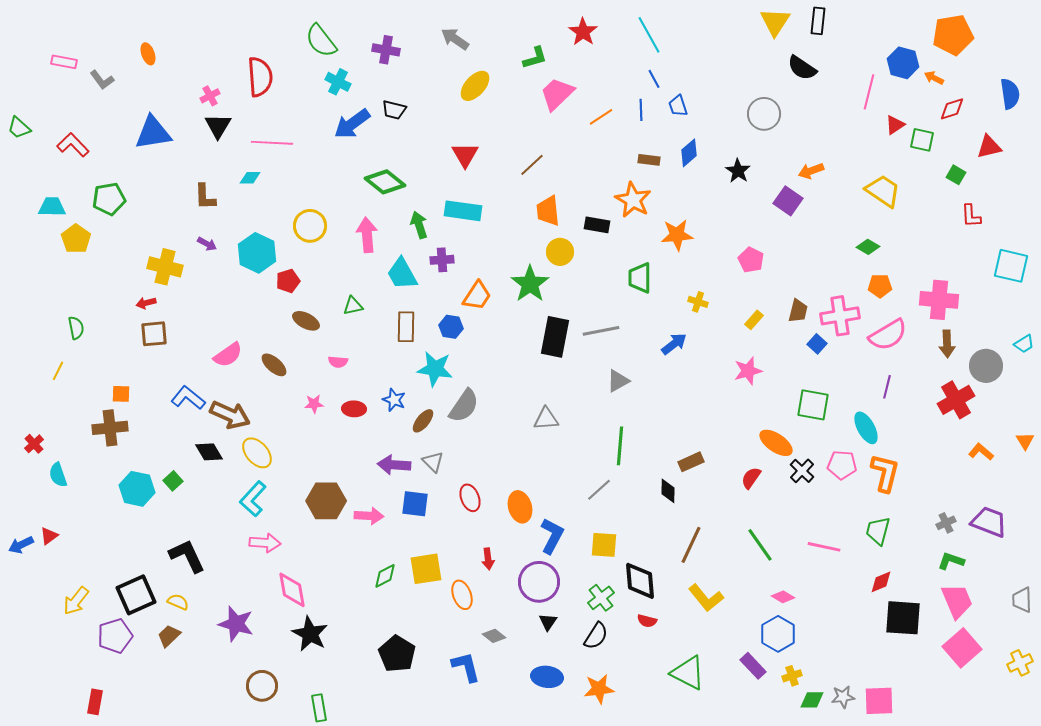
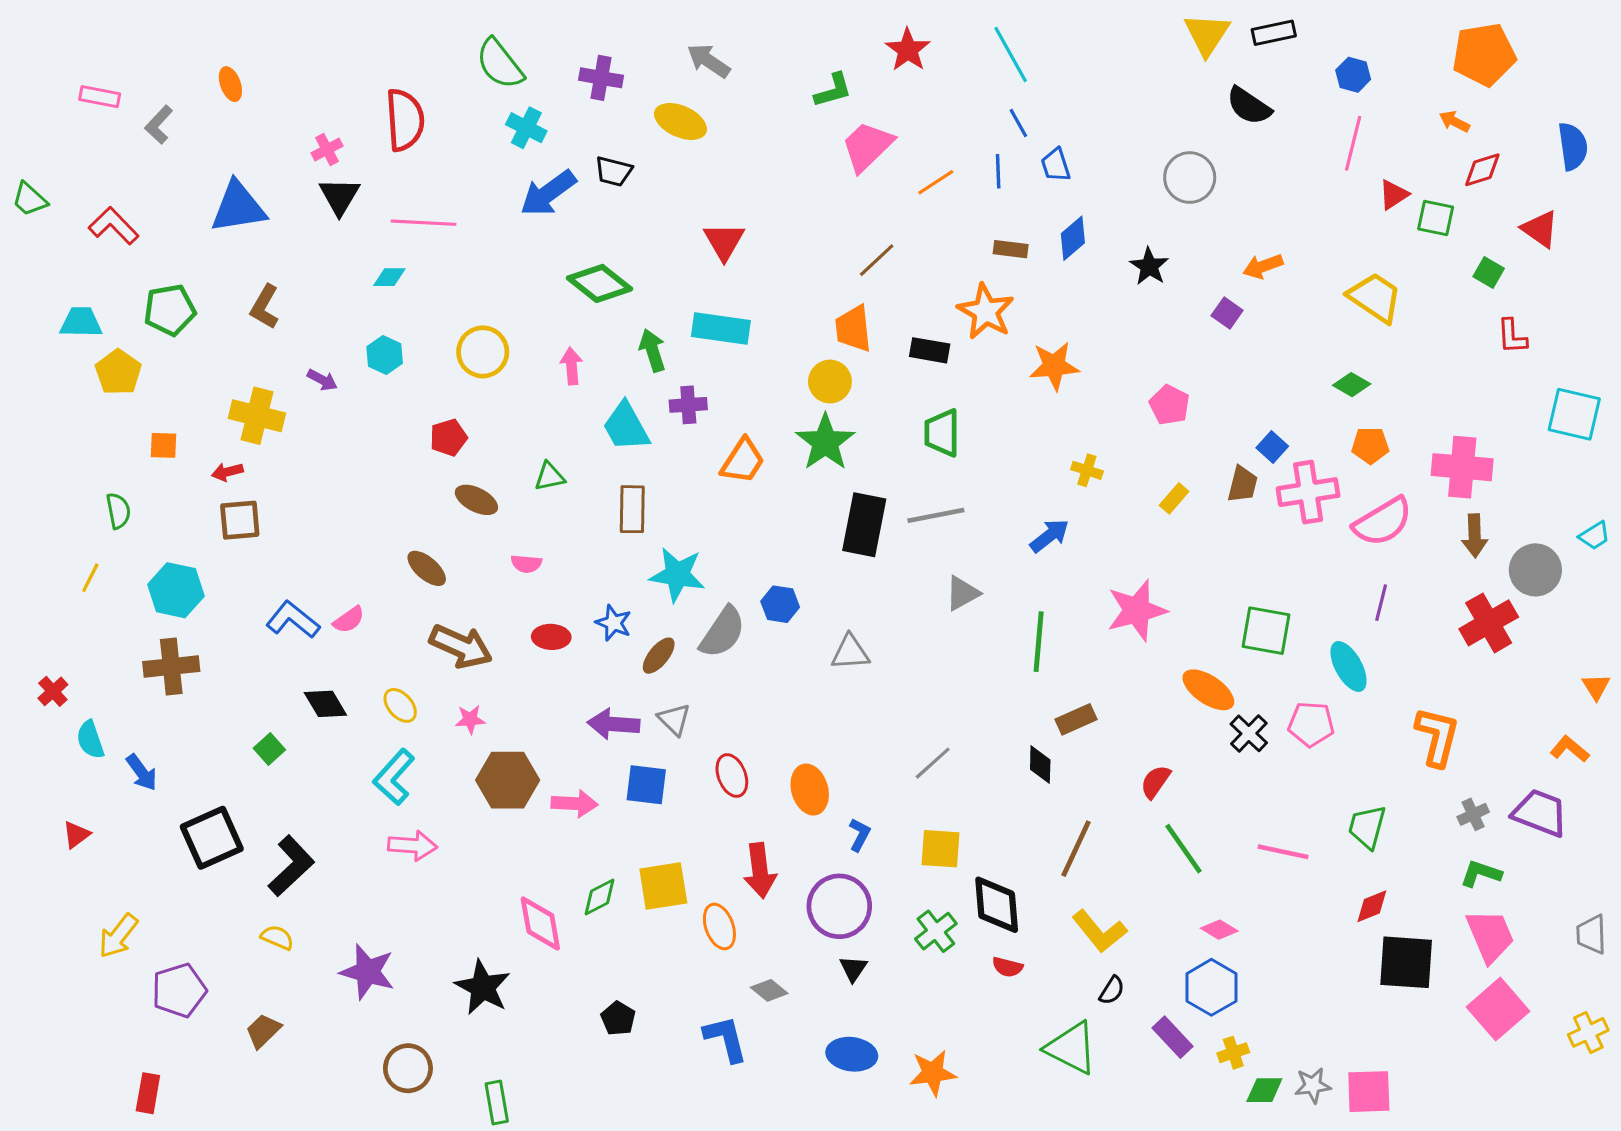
black rectangle: (818, 21) -> (1274, 33), turned 72
blue hexagon: (903, 63) -> (1353, 75), moved, size x0.7
gray L-shape: (102, 80) -> (159, 125), turned 80
yellow ellipse: (475, 86) -> (680, 121), moved, turned 72
red triangle: (989, 147) -> (1540, 229), turned 48
brown line: (532, 165) -> (877, 260), moved
brown L-shape: (205, 197) -> (265, 307), moved, turned 32
purple square: (788, 201) -> (1227, 313), size x0.7
pink arrow: (367, 235) -> (571, 366), size x0.7
yellow circle: (560, 252) -> (830, 382), moved
cyan hexagon: (257, 253) -> (385, 355), moved, size x0.6
green trapezoid: (640, 278) -> (942, 433), moved
blue hexagon: (451, 327) -> (780, 604), moved
blue square: (817, 344) -> (1272, 447), moved
pink semicircle: (228, 355) -> (349, 620), moved, size x0.7
pink star: (748, 371) -> (1137, 610), moved, size x1.4
orange square: (121, 394) -> (163, 445), moved
pink star: (314, 404) -> (470, 719), moved
brown arrow: (230, 415) -> (461, 646), moved
green line: (620, 446) -> (1039, 642), moved
orange L-shape: (981, 452) -> (1570, 749), moved
yellow ellipse: (257, 453) -> (400, 705), size x0.7
orange L-shape: (885, 473) -> (1437, 737), moved
red semicircle: (751, 478) -> (1155, 782), moved
cyan hexagon: (137, 489) -> (176, 590), moved
blue L-shape: (552, 536) -> (860, 835), size x0.6
blue arrow: (21, 545) -> (142, 772), moved, turned -100
black L-shape: (187, 556) -> (291, 866), turned 72
red arrow: (488, 559) -> (760, 870), size x1.6
pink diamond: (292, 590) -> (540, 923), moved
black square: (136, 595) -> (212, 838), moved
brown trapezoid: (169, 636) -> (263, 1031), moved
black semicircle: (596, 636) -> (1112, 990), moved, size x0.7
black pentagon: (397, 654) -> (618, 1018), size x0.6

